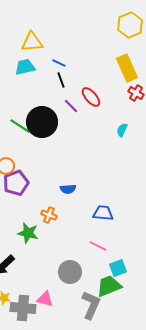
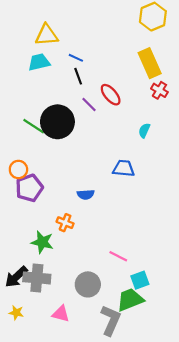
blue trapezoid: (103, 213) -> (124, 168), moved
gray cross: (23, 308) -> (37, 278), moved

